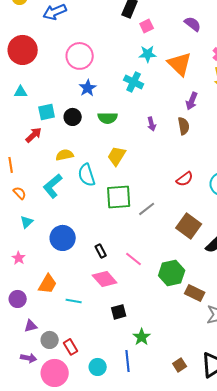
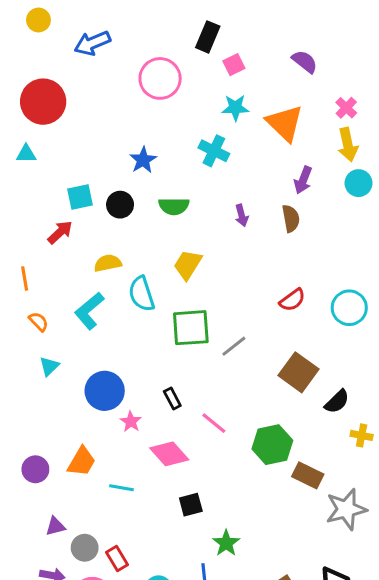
pink circle: (80, 56) -> (160, 78), moved
cyan triangle: (21, 92) -> (26, 154), moved
black rectangle: (101, 251) -> (172, 399), moved
pink star: (19, 258) -> (131, 422), moved
purple circle: (18, 299) -> (35, 469), moved

